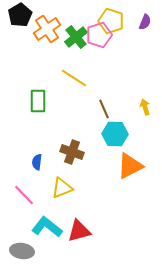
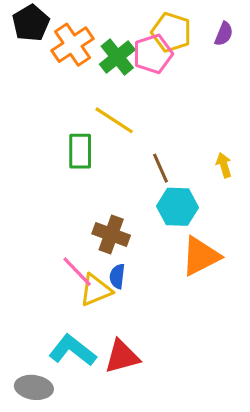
green rectangle: (38, 101) -> (80, 151), moved
blue semicircle: (37, 162) -> (117, 276), moved
pink line: (24, 195) -> (77, 272), moved

